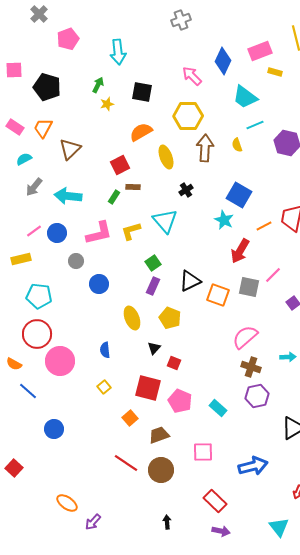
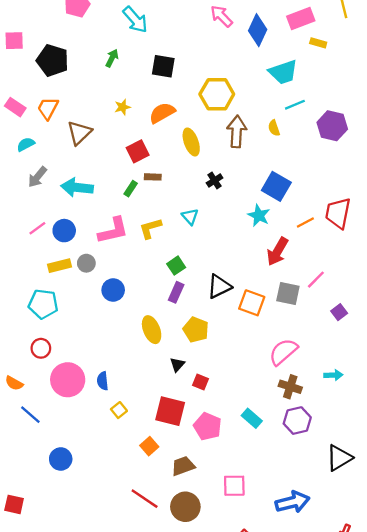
cyan arrow: (118, 52) -> (135, 20), turned -35
pink arrow: (192, 76) -> (222, 16), moved
cyan trapezoid: (245, 97) -> (283, 72), turned -56
yellow star: (107, 104) -> (122, 107), moved
cyan triangle: (165, 221) -> (190, 217), size x0.6
yellow rectangle: (21, 259) -> (60, 266), moved
red circle: (37, 334) -> (41, 348), size x0.6
blue semicircle: (105, 350) -> (103, 381), moved
cyan rectangle: (218, 408) -> (252, 418), moved
red square: (14, 468) -> (14, 504), turned -30

